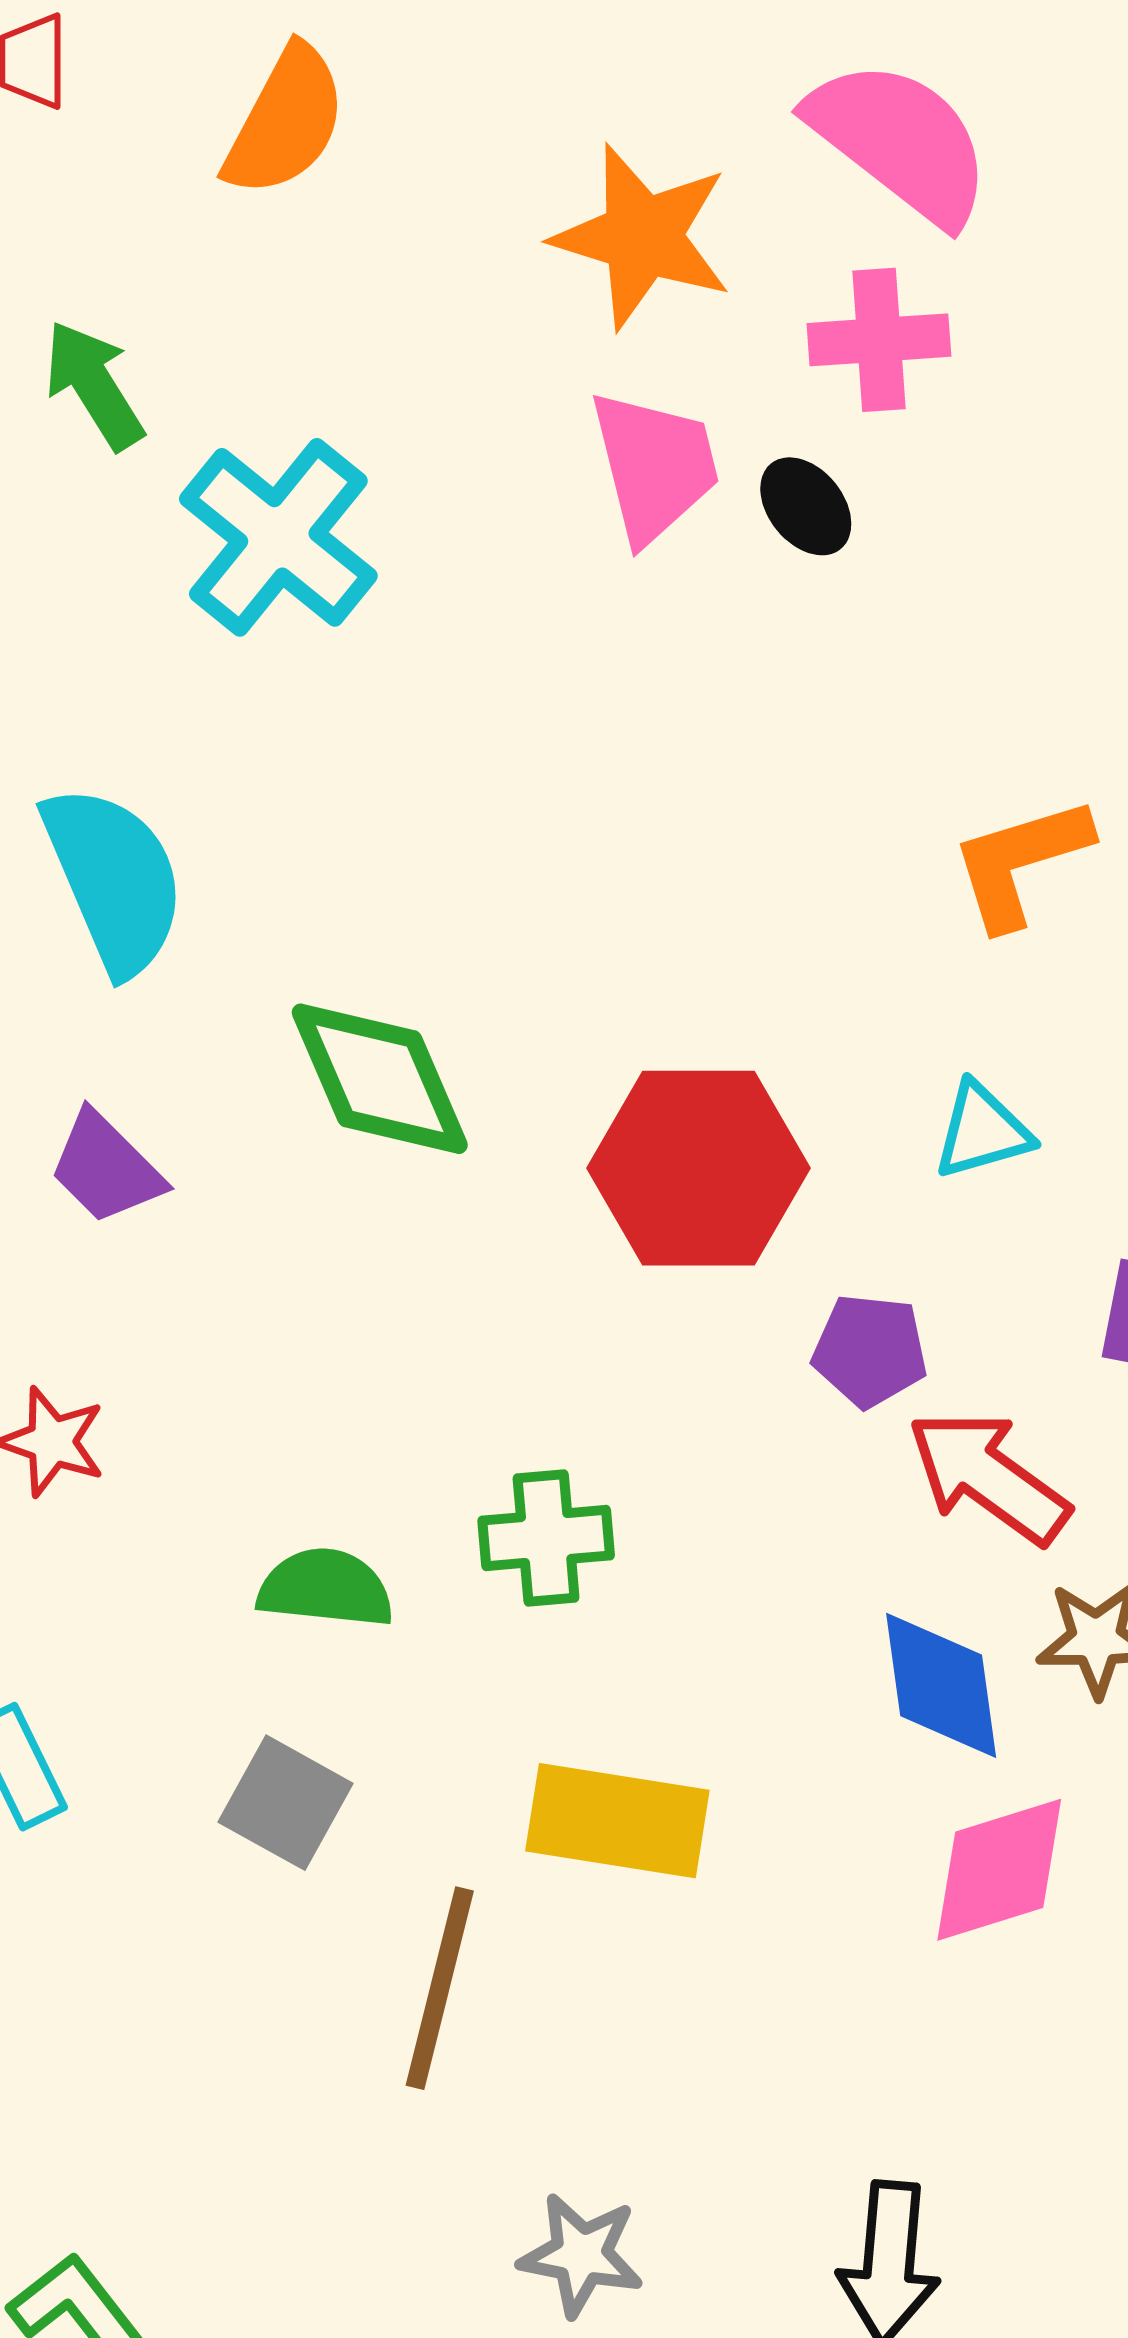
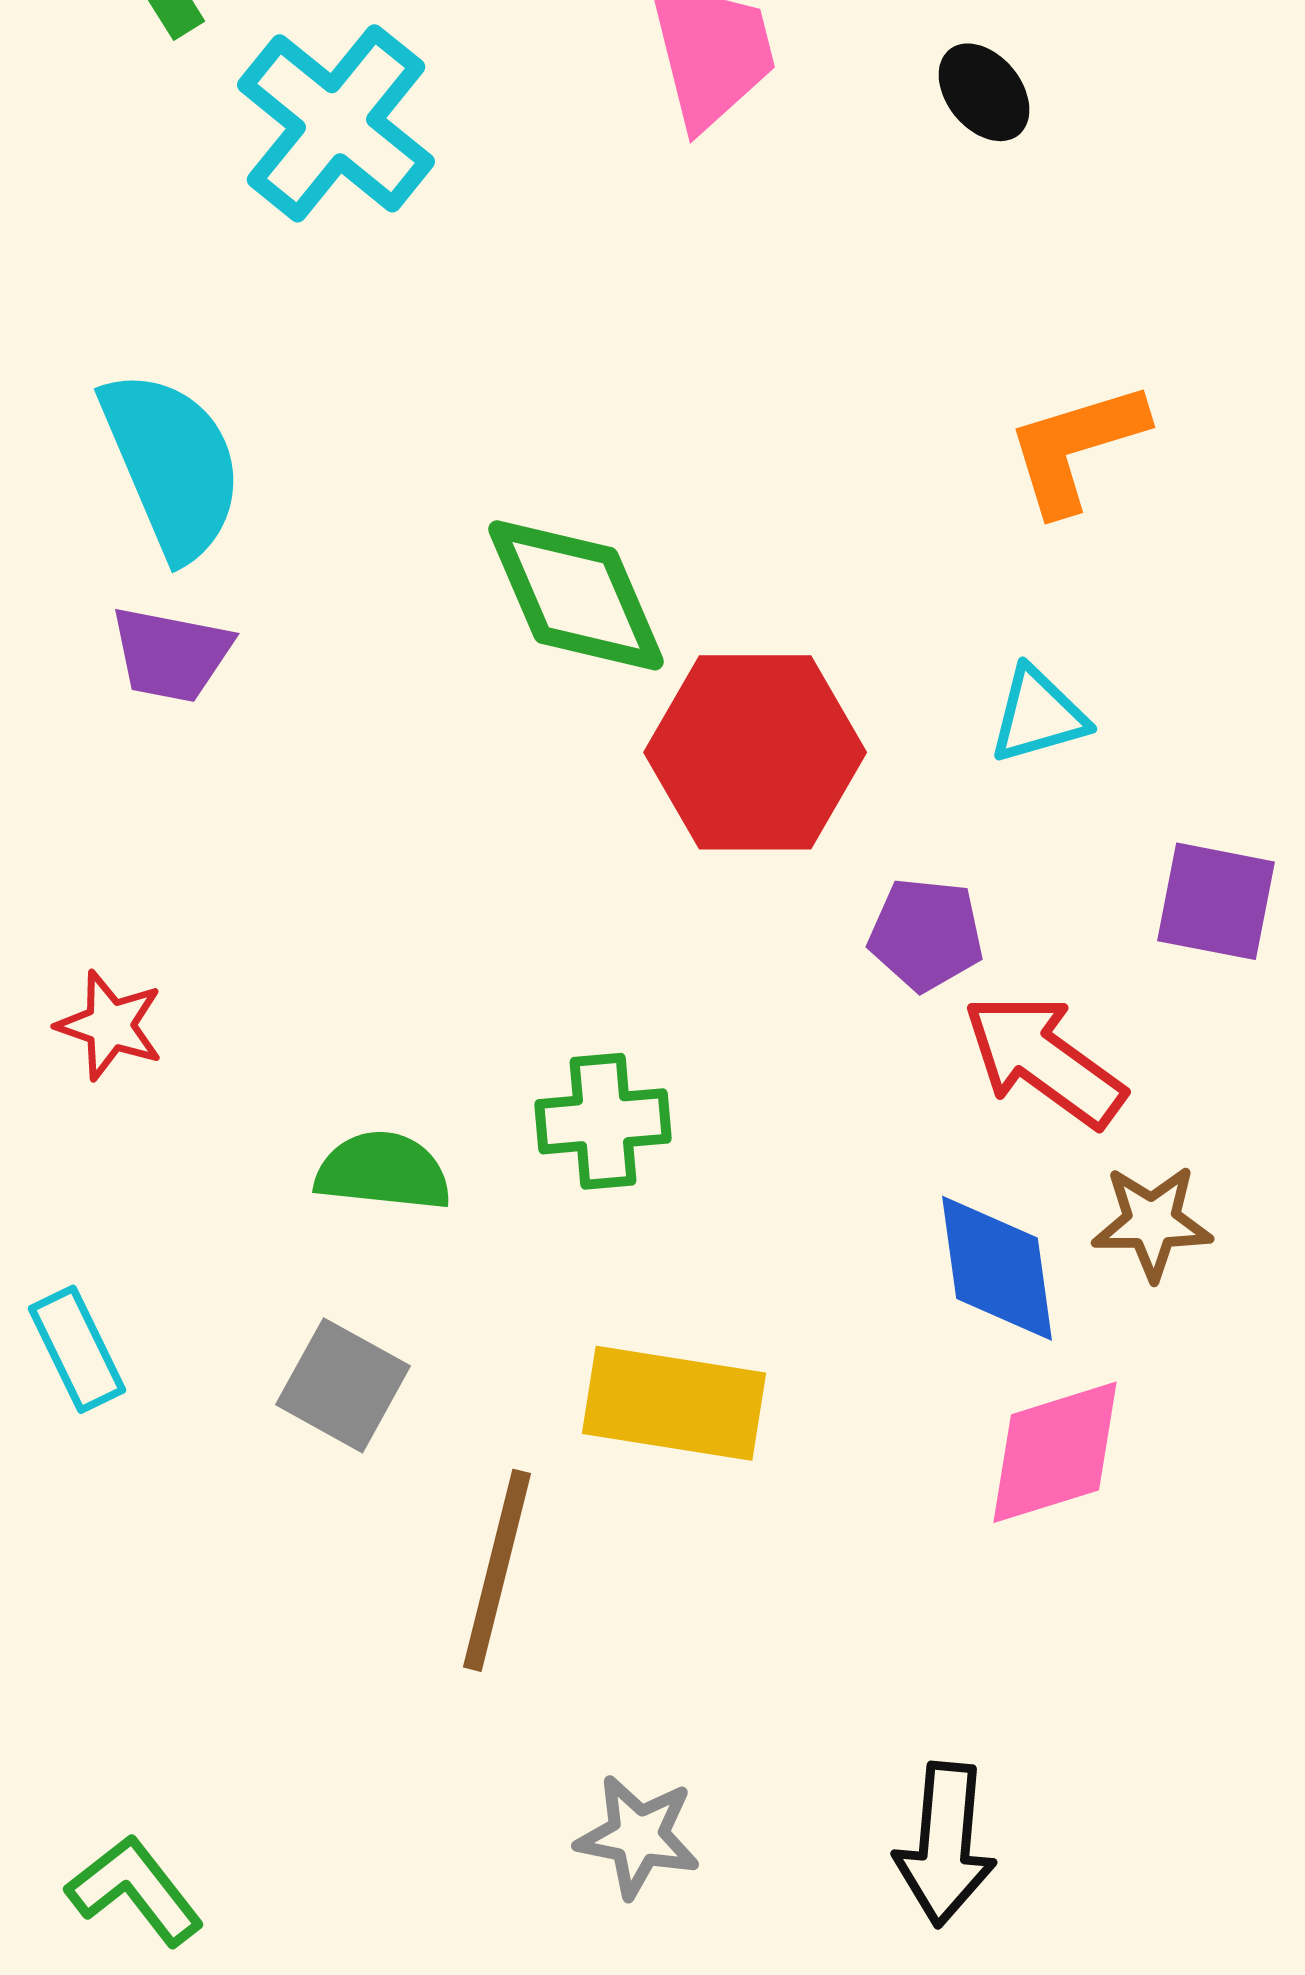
black ellipse: (806, 506) -> (984, 92), moved
green diamond: (380, 1079) -> (576, 595), moved
purple trapezoid: (106, 1168) -> (171, 654), moved, turned -34

